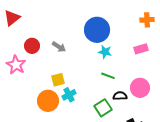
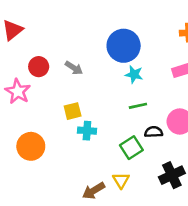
green line: (108, 76) -> (138, 106), turned -32
cyan cross: (69, 95) -> (87, 131), turned 32
orange circle: (48, 101) -> (31, 146), moved

